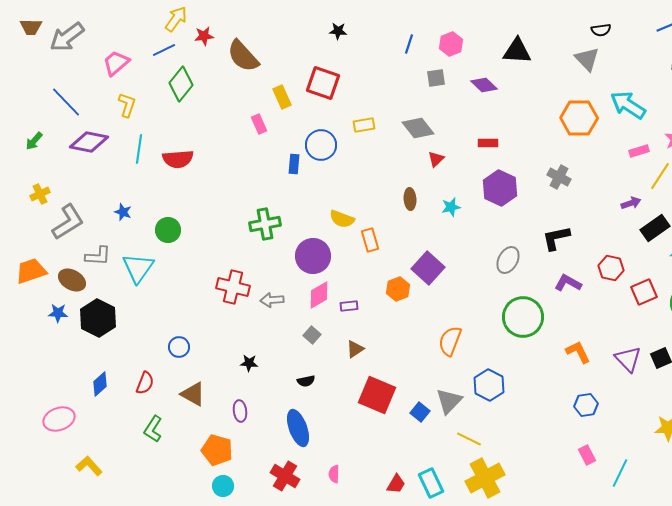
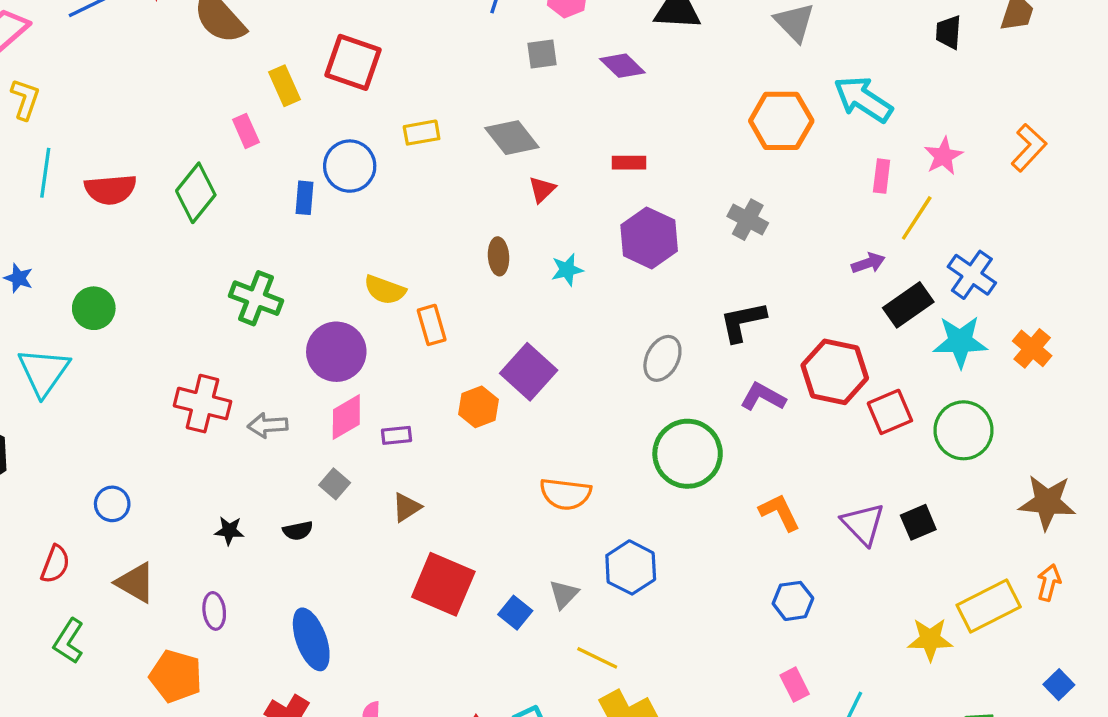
green diamond: (181, 84) -> (196, 193), moved
pink rectangle: (639, 151) -> (882, 176), turned -66
green cross: (265, 224) -> (256, 298), turned 32
red hexagon: (611, 268) -> (835, 372), size x1.5
orange semicircle: (450, 341) -> (565, 494), turned -104
black semicircle: (306, 381) -> (298, 531), moved
gray triangle: (449, 401) -> (564, 594), size x0.7

